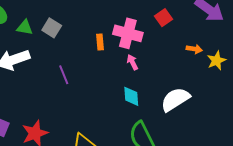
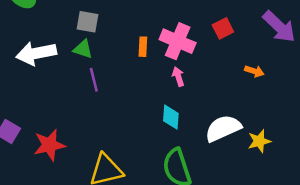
green triangle: (25, 28) -> (83, 49), moved
gray square: (52, 28) -> (87, 22), turned -30
yellow star: (216, 61) -> (259, 141), moved

